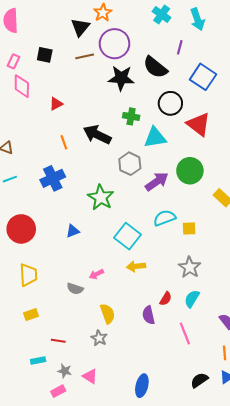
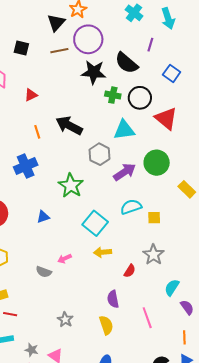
blue square: (203, 77) -> (172, 73), size x0.7
green cross: (131, 116) -> (113, 95), moved
red semicircle: (166, 299) -> (130, 271), moved
cyan semicircle: (192, 299) -> (172, 287), moved
yellow semicircle: (108, 314) -> (106, 325), moved
red line: (58, 341) -> (10, 314), moved

